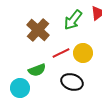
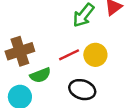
brown cross: (38, 30) -> (20, 51), moved, turned 30

